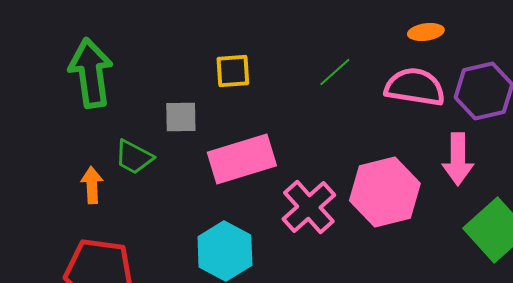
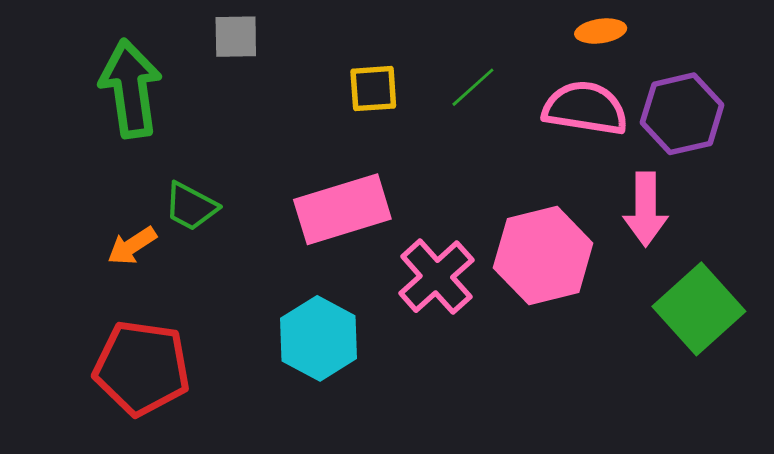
yellow square: (233, 71) -> (373, 89), moved
gray square: (181, 117) -> (236, 37), moved
orange arrow: (92, 185) -> (132, 246), turned -120

